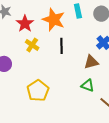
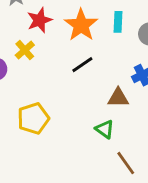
yellow cross: (32, 45) -> (25, 50), moved
black line: (61, 46) -> (82, 65), turned 42

